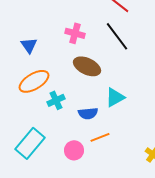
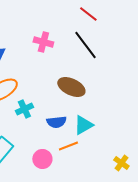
brown ellipse: (87, 66) -> (71, 87), moved
cyan triangle: (115, 97) -> (83, 125), moved

